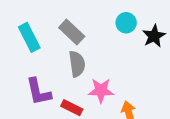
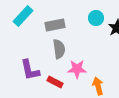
gray rectangle: (72, 32) -> (55, 25), turned -54
cyan rectangle: (29, 37) -> (23, 16), moved, turned 70

